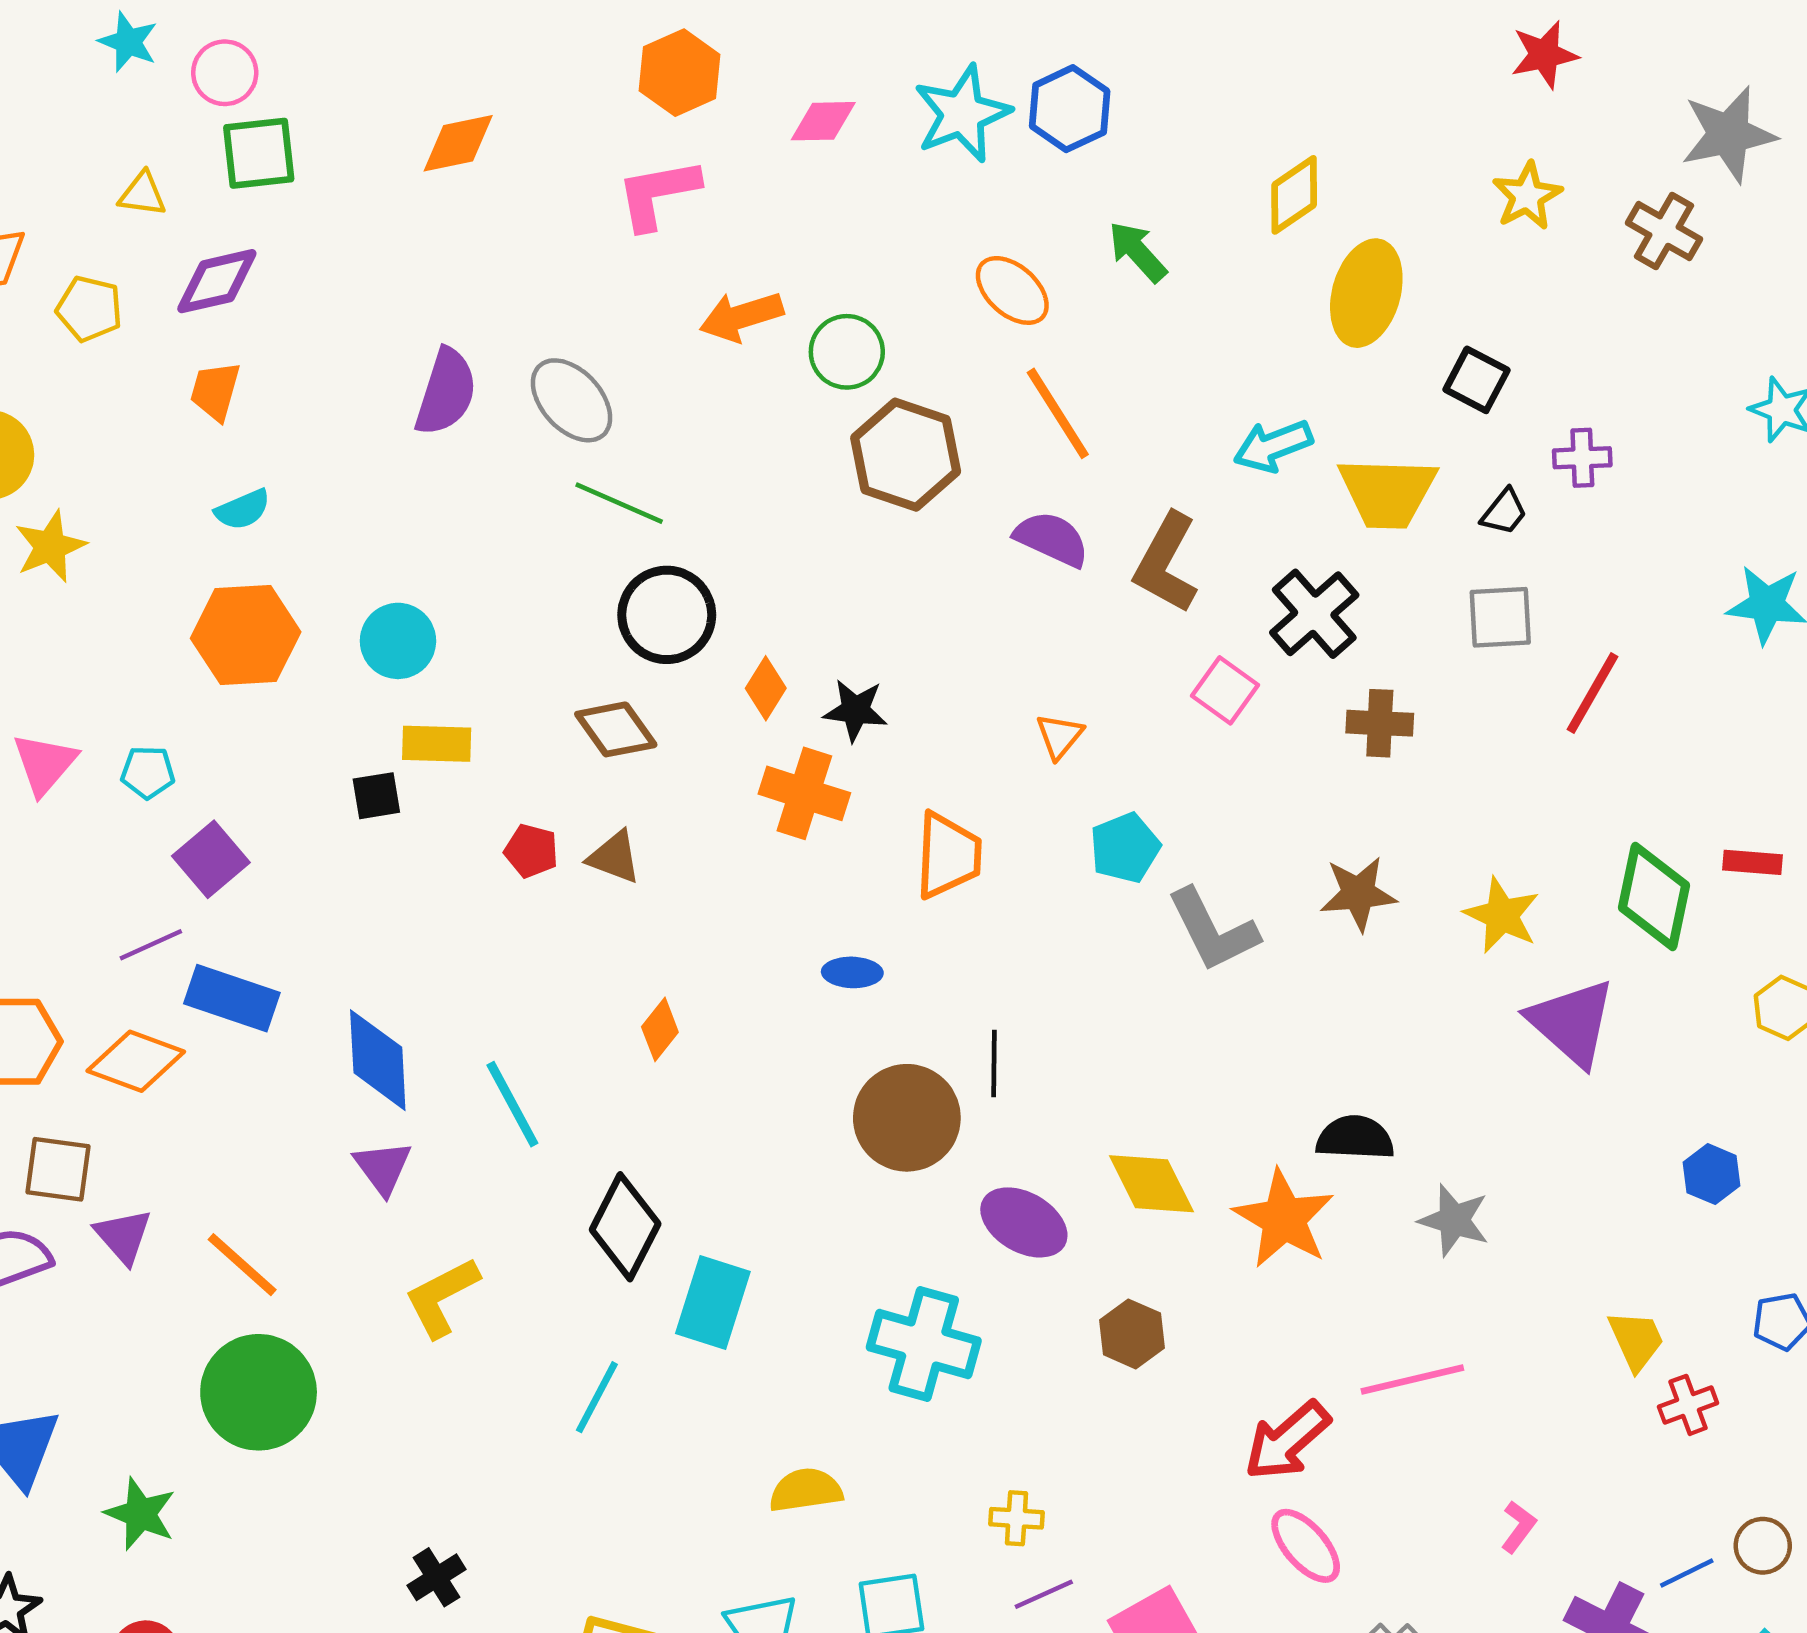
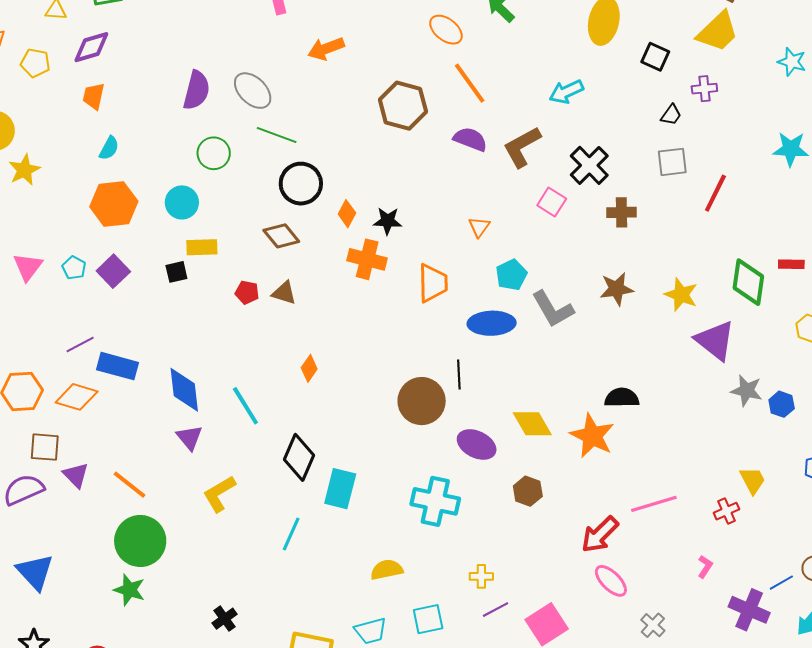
green circle: (847, 352) -> (214, 153), moved
yellow trapezoid: (1388, 492) -> (718, 32), moved, turned -42
cyan semicircle: (243, 510) -> (109, 148), turned -35
brown L-shape: (1166, 563) -> (522, 147), turned 36
cyan pentagon: (148, 772) -> (74, 268), turned 30
purple square: (211, 859) -> (113, 271), moved
blue ellipse: (852, 972) -> (492, 323), moved, size x1.8
gray star: (1454, 1220) -> (747, 390), moved
red cross: (1688, 1405) -> (727, 511), moved
green star: (140, 1514) -> (129, 590), moved

